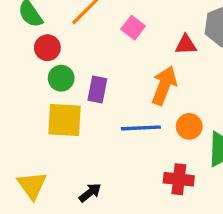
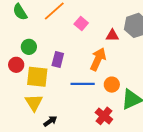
red circle: (47, 48) -> (16, 65), moved
green circle: (61, 78) -> (29, 47), moved
red cross: (179, 179) -> (104, 116), turned 30
yellow triangle: (32, 185) -> (34, 103), moved

